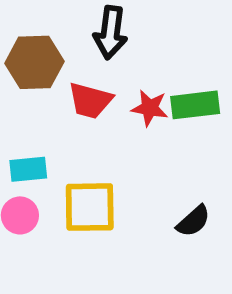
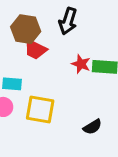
red trapezoid: (90, 100) -> (35, 49), moved

